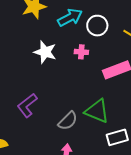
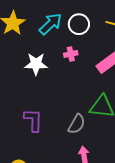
purple L-shape: (27, 105) -> (33, 120), turned 145

